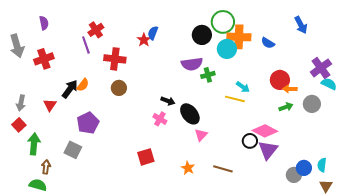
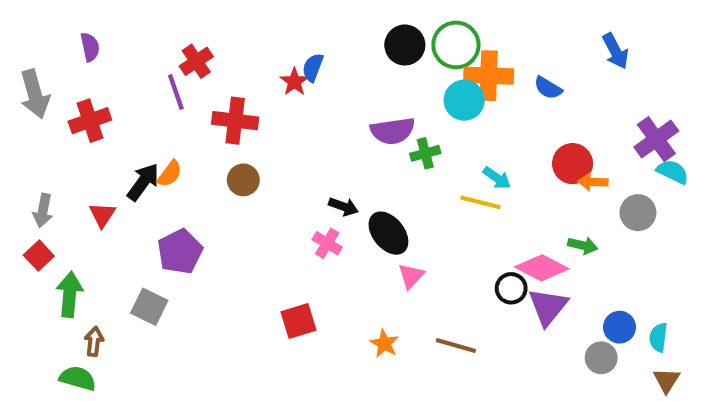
black circle: (202, 35) -> (405, 45), moved
green arrow: (286, 107) -> (583, 245), moved, turned 32
blue circle: (304, 168) -> (620, 327), moved

